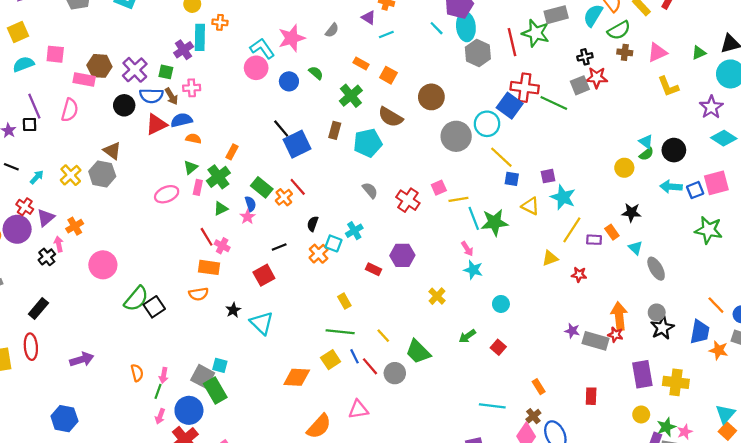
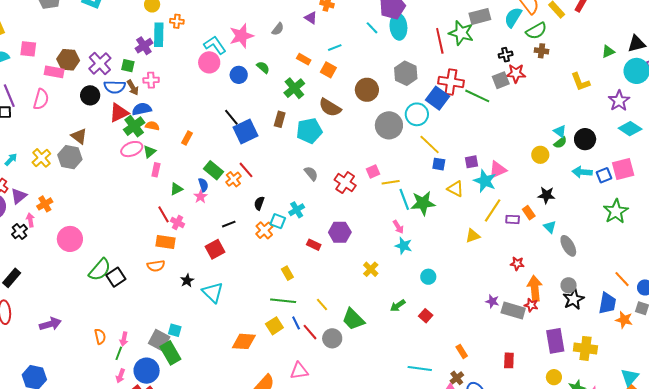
cyan line: (386, 35) -> (335, 48), moved
pink triangle: (657, 52) -> (498, 170), moved
gray hexagon: (478, 53) -> (406, 73), moved
green cross: (218, 177) -> (134, 126), moved
pink ellipse: (167, 194) -> (132, 149), moved
green star: (709, 230) -> (616, 211), turned 30
red star: (579, 275) -> (517, 264), moved

